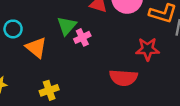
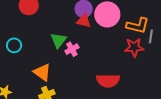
orange triangle: (36, 48) -> (42, 72), moved
red star: (148, 49) -> (134, 47), moved

